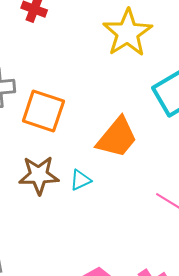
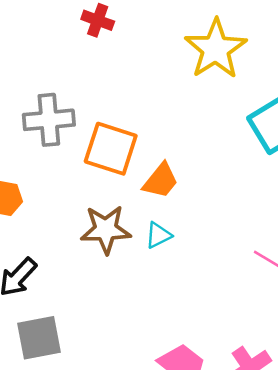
orange trapezoid: (117, 138) -> (161, 181), moved, size x0.7

